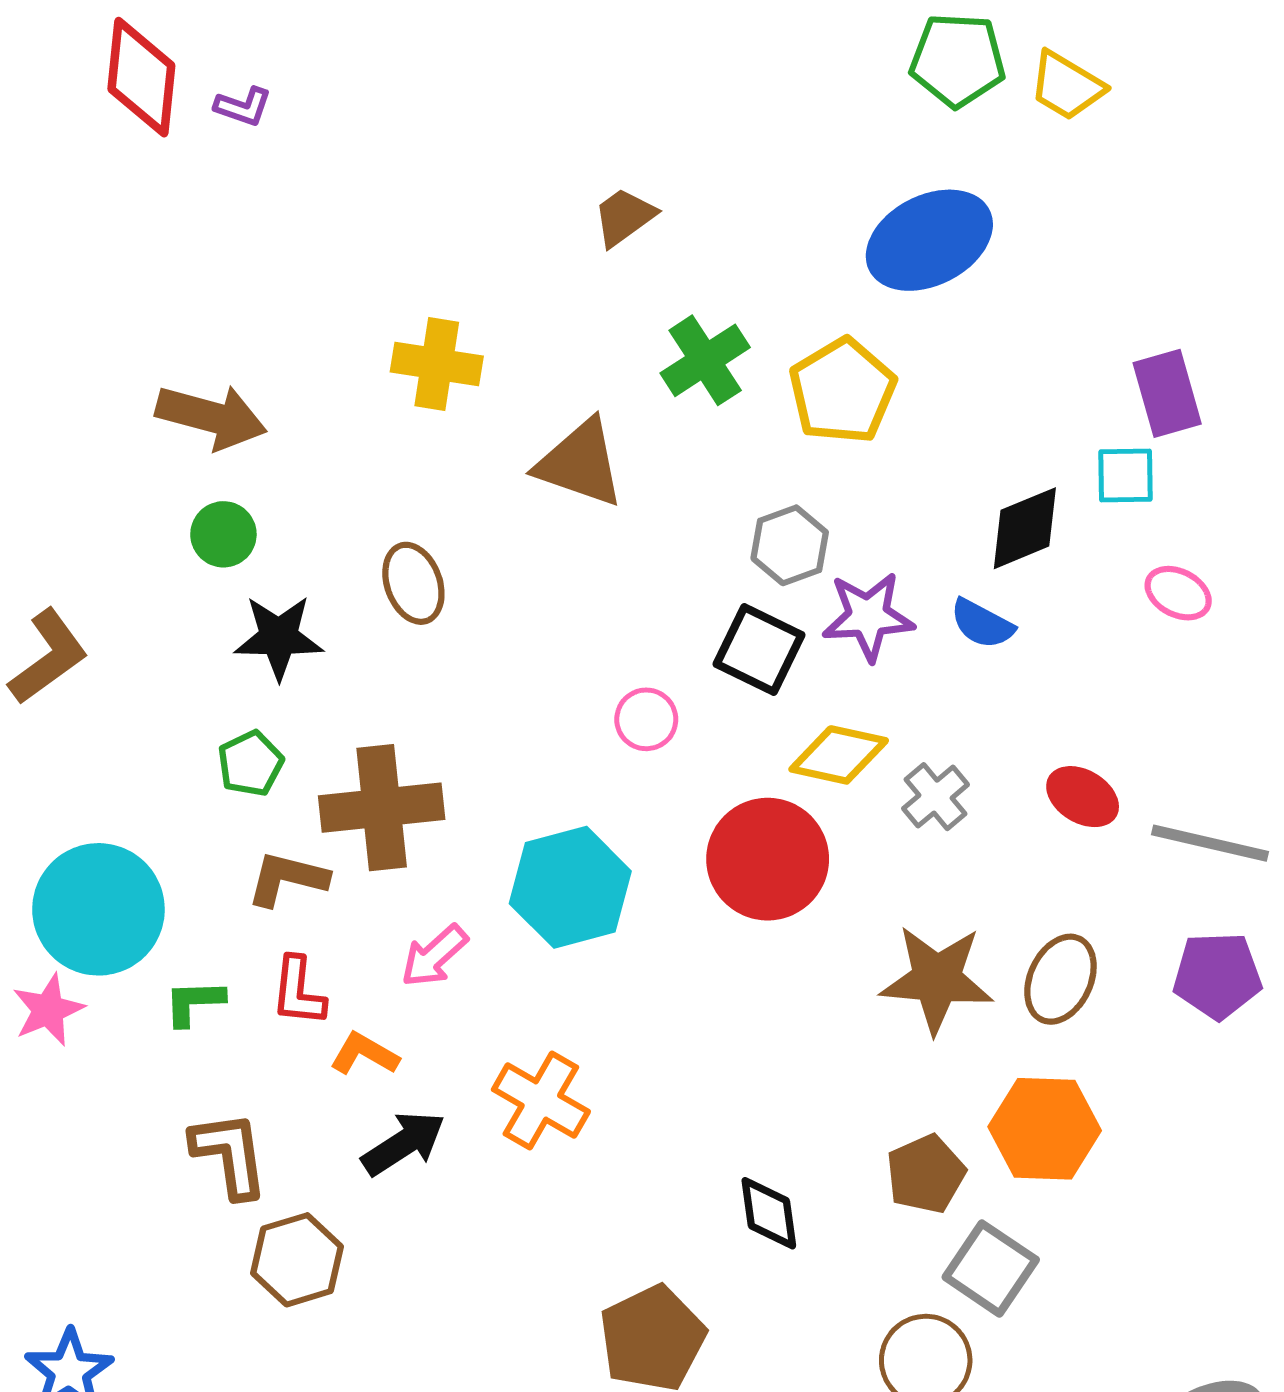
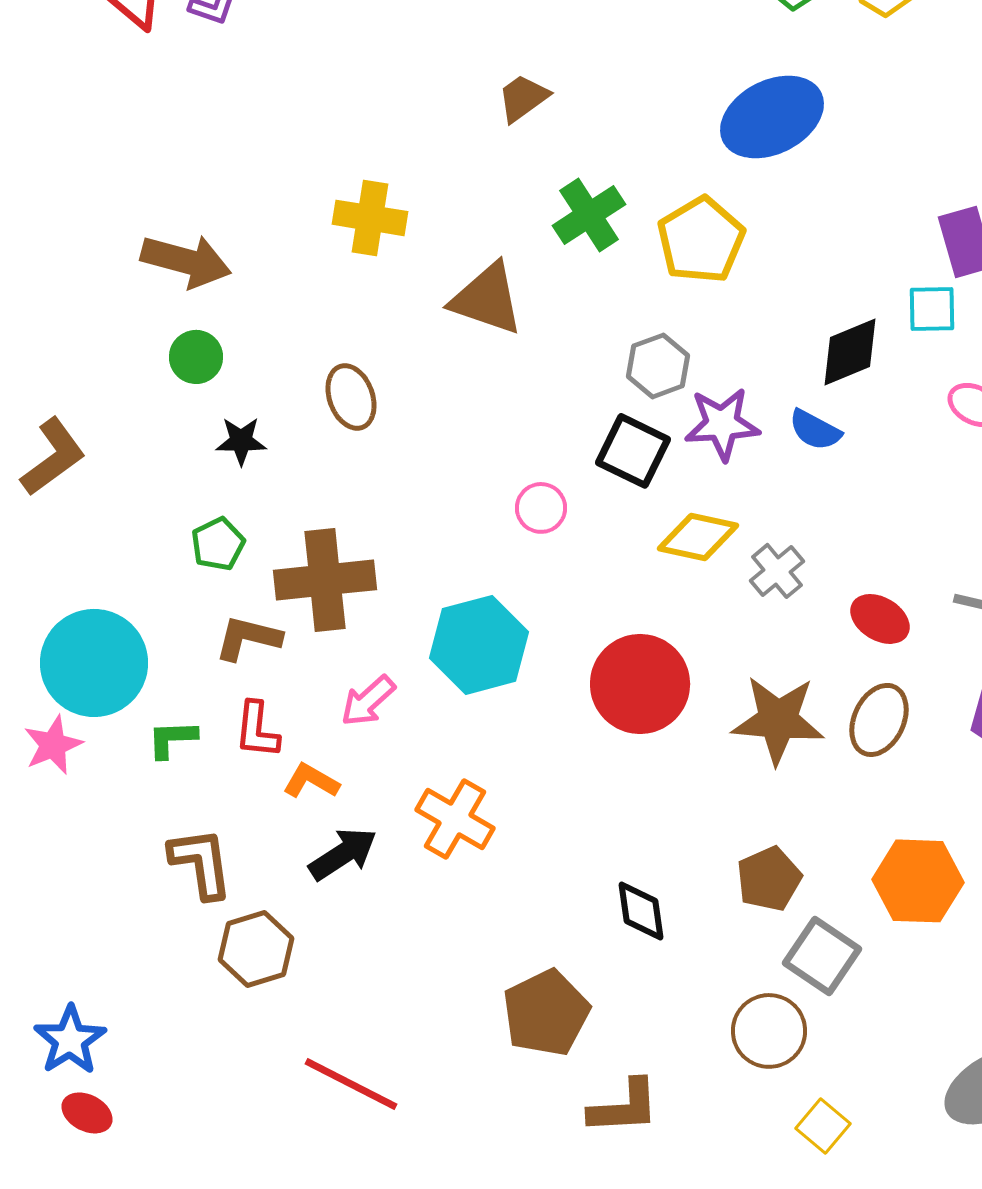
black star: (279, 637) -> (241, 441), size x0.7
red ellipse: (1083, 797) -> (880, 619), moved
red circle: (768, 859) -> (640, 684), moved
orange hexagon: (1045, 1129) -> (918, 881), moved

